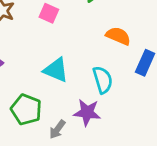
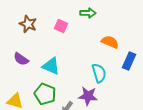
cyan triangle: (56, 70) -> (51, 66), moved

